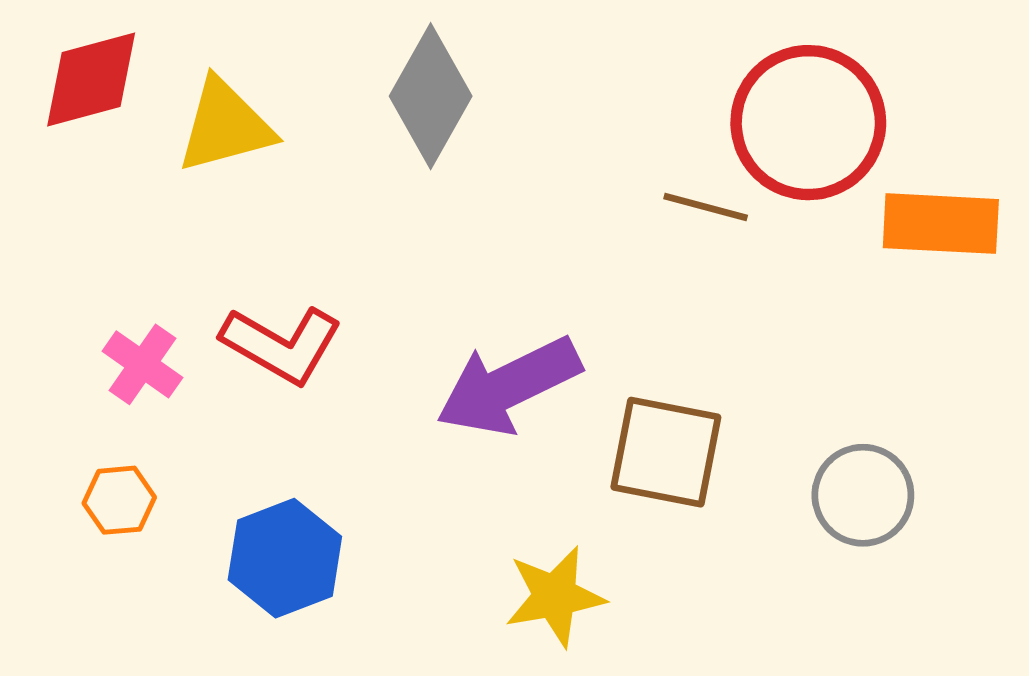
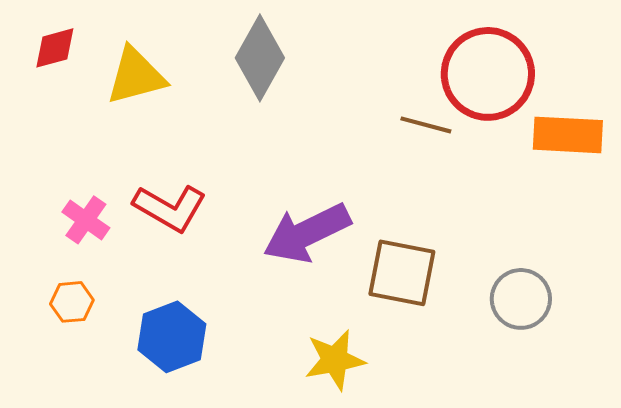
red diamond: (91, 80) -> (55, 48), size x0.7

